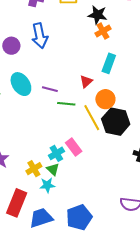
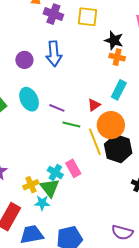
orange cross: (103, 31) -> (117, 57), turned 35
orange circle: (105, 99) -> (111, 125), size x1.4
cyan cross: (56, 153) -> (55, 173), turned -35
green triangle: (53, 169) -> (50, 188), size x1.5

